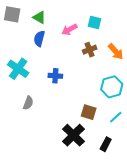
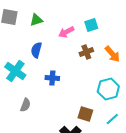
green triangle: (39, 17) -> (36, 20), turned -48
cyan square: (95, 22) -> (91, 25), turned -32
blue semicircle: (39, 39) -> (36, 50), moved

